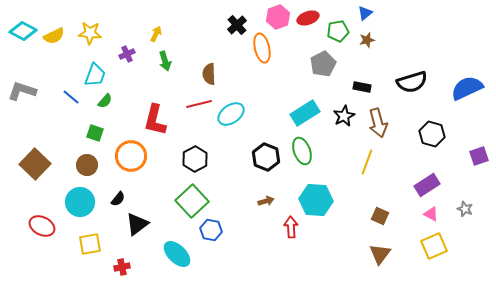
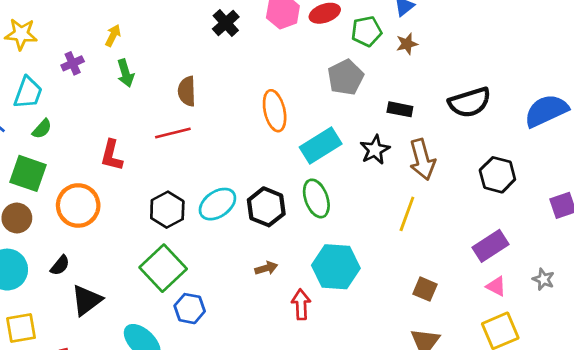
orange ellipse: (262, 48) -> (275, 111), moved
cyan ellipse: (231, 114) -> (217, 204), moved
red L-shape: (155, 120) -> (112, 155), size x0.7
green square: (95, 133) -> (28, 173), size x1.5

